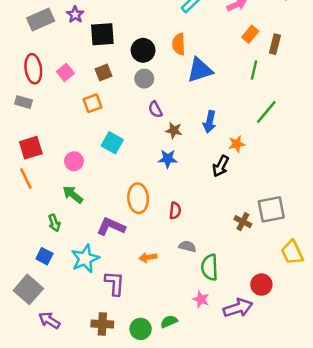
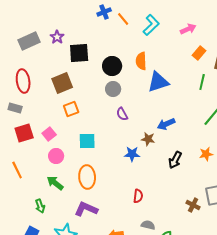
pink square: (65, 72) -> (49, 134), moved
brown square: (104, 72) -> (62, 83), moved, size x1.5
blue arrow: (210, 122) -> (166, 124), turned 54
brown star: (174, 130) -> (148, 139), moved
cyan square: (112, 143) -> (87, 141), turned -30
orange star: (237, 144) -> (206, 154), moved
red square: (31, 148) -> (24, 133), moved
orange ellipse: (138, 198) -> (87, 177), moved

